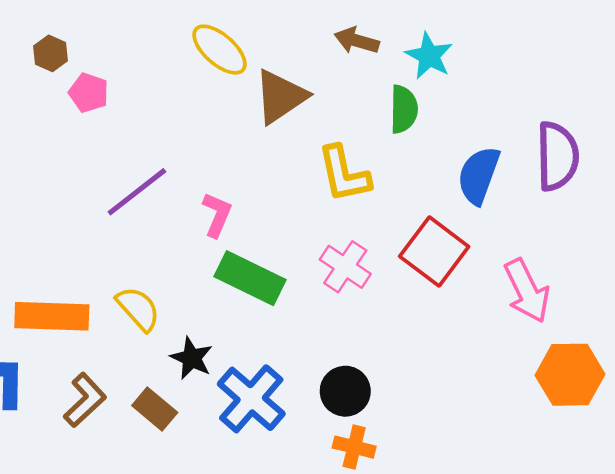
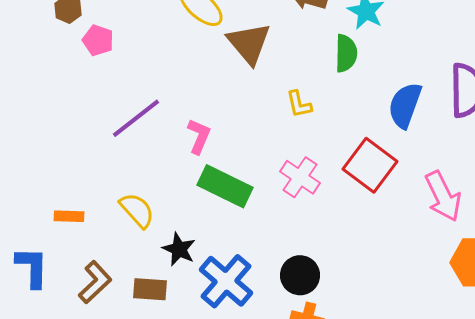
brown triangle: (280, 97) -> (249, 43), turned -36
yellow L-shape: (344, 174) -> (299, 104), size x0.6
orange rectangle: (52, 316) -> (69, 216), size x0.5
brown rectangle: (155, 409) -> (150, 289), turned -36

